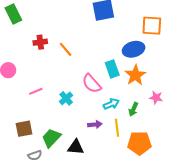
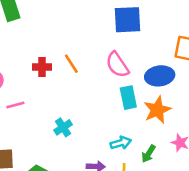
red cross: (40, 42) -> (42, 67), moved
pink semicircle: (92, 84) -> (117, 65), moved
pink line: (36, 91) -> (15, 105), moved

